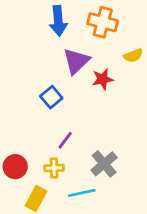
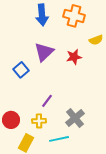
purple triangle: (76, 61) -> (44, 52), moved
blue square: (51, 97) -> (21, 70), moved

